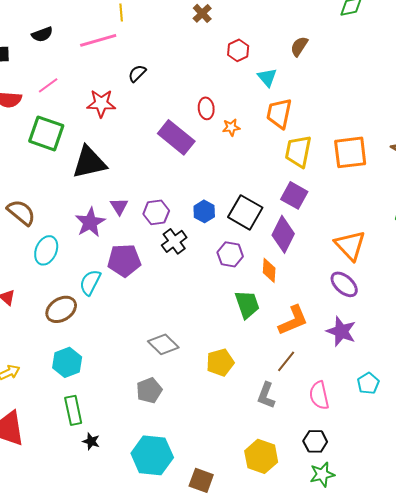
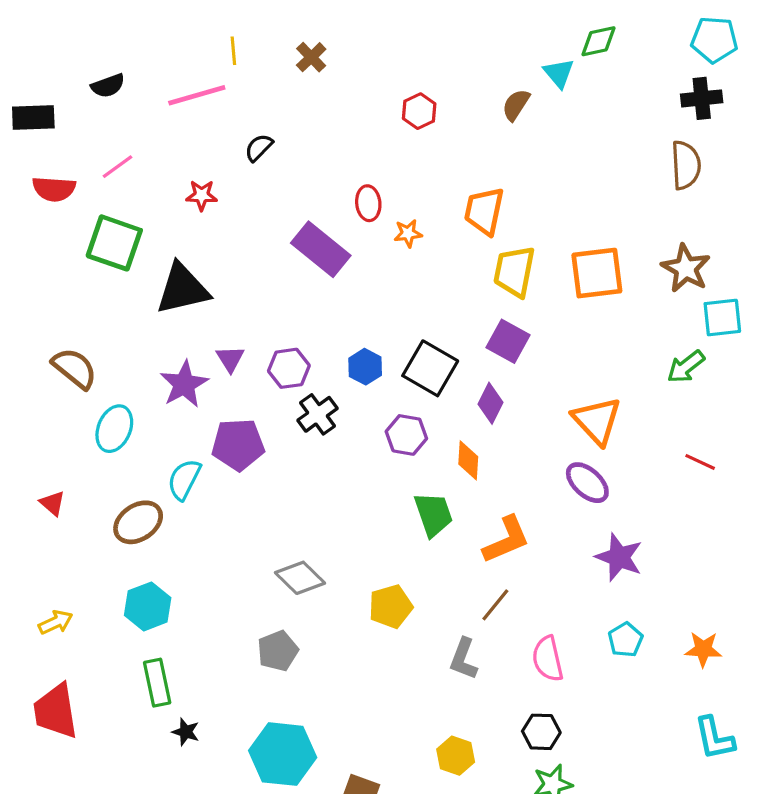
brown cross: (202, 13) -> (311, 57), moved
cyan triangle: (267, 77) -> (559, 73), moved
red star: (101, 103) -> (202, 195), size x0.7
purple diamond: (283, 234) -> (491, 403), size x0.7
purple star: (341, 331) -> (619, 557), moved
yellow hexagon: (261, 456) -> (456, 756), size x0.7

